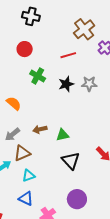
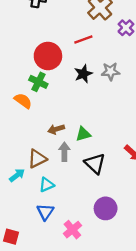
red circle: (25, 49) -> (48, 56), moved, size x1.5
green cross: (38, 76) -> (38, 82), moved
gray arrow: (12, 134) -> (64, 152), moved, turned 133
blue triangle: (26, 198) -> (45, 212), turned 42

